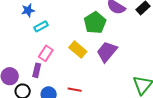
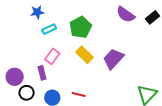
green pentagon: (95, 23) -> (80, 27), moved
purple rectangle: (37, 70) -> (42, 73), turned -32

